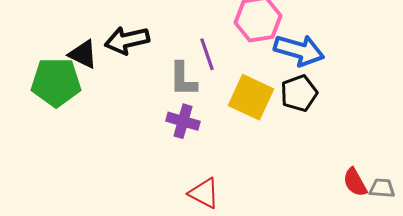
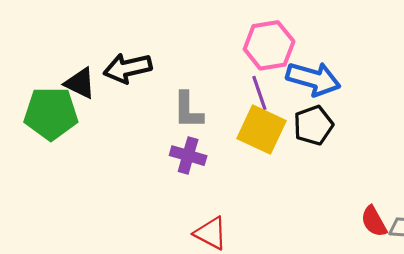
purple line: (207, 54) -> (259, 93), moved

